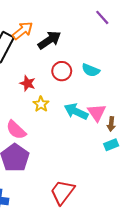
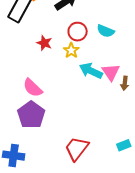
yellow star: (41, 104) -> (71, 50), moved
cyan rectangle: (111, 145) -> (124, 145), moved

